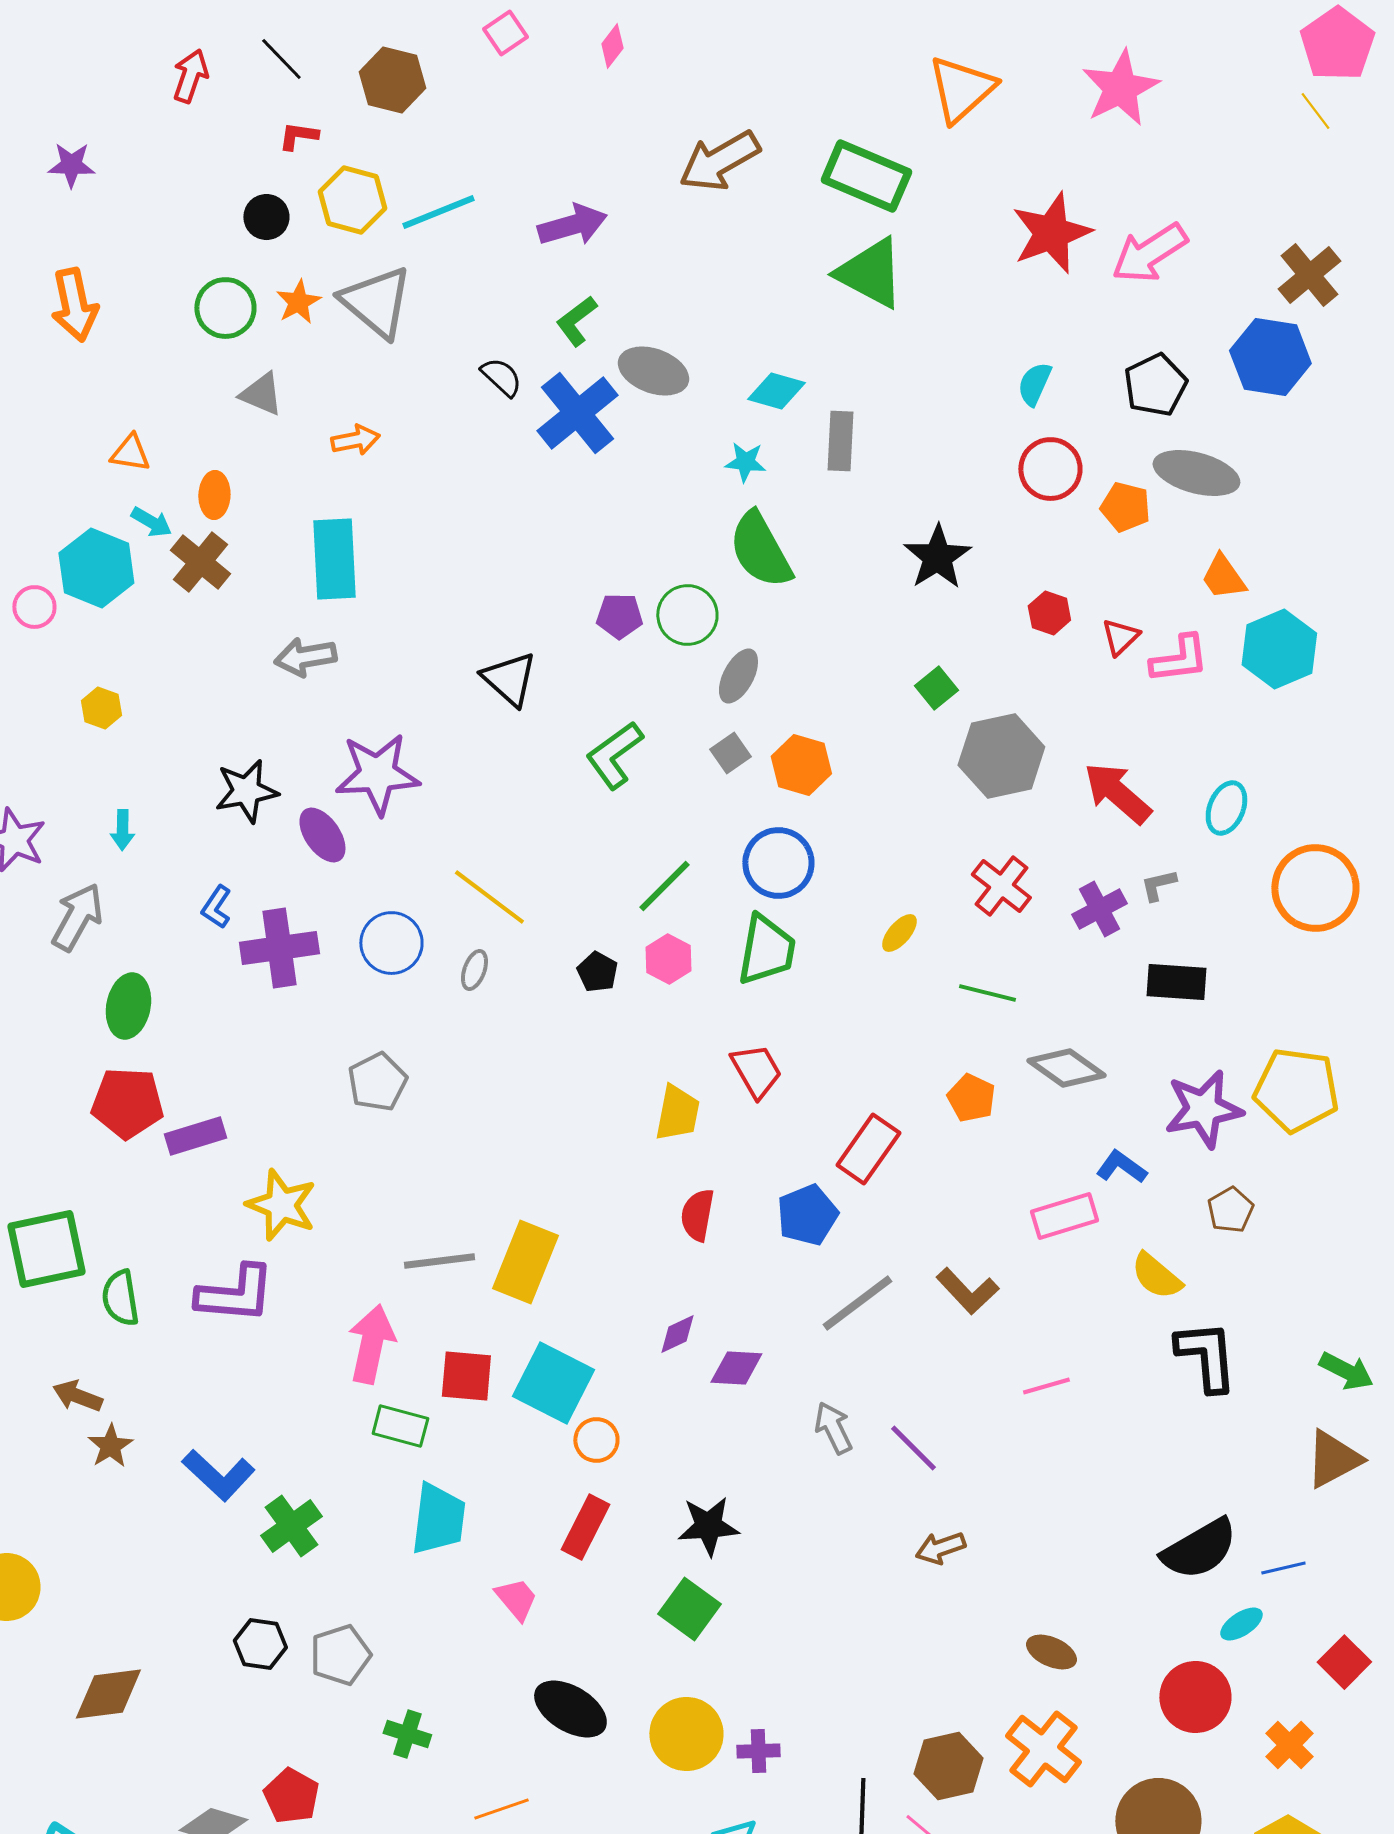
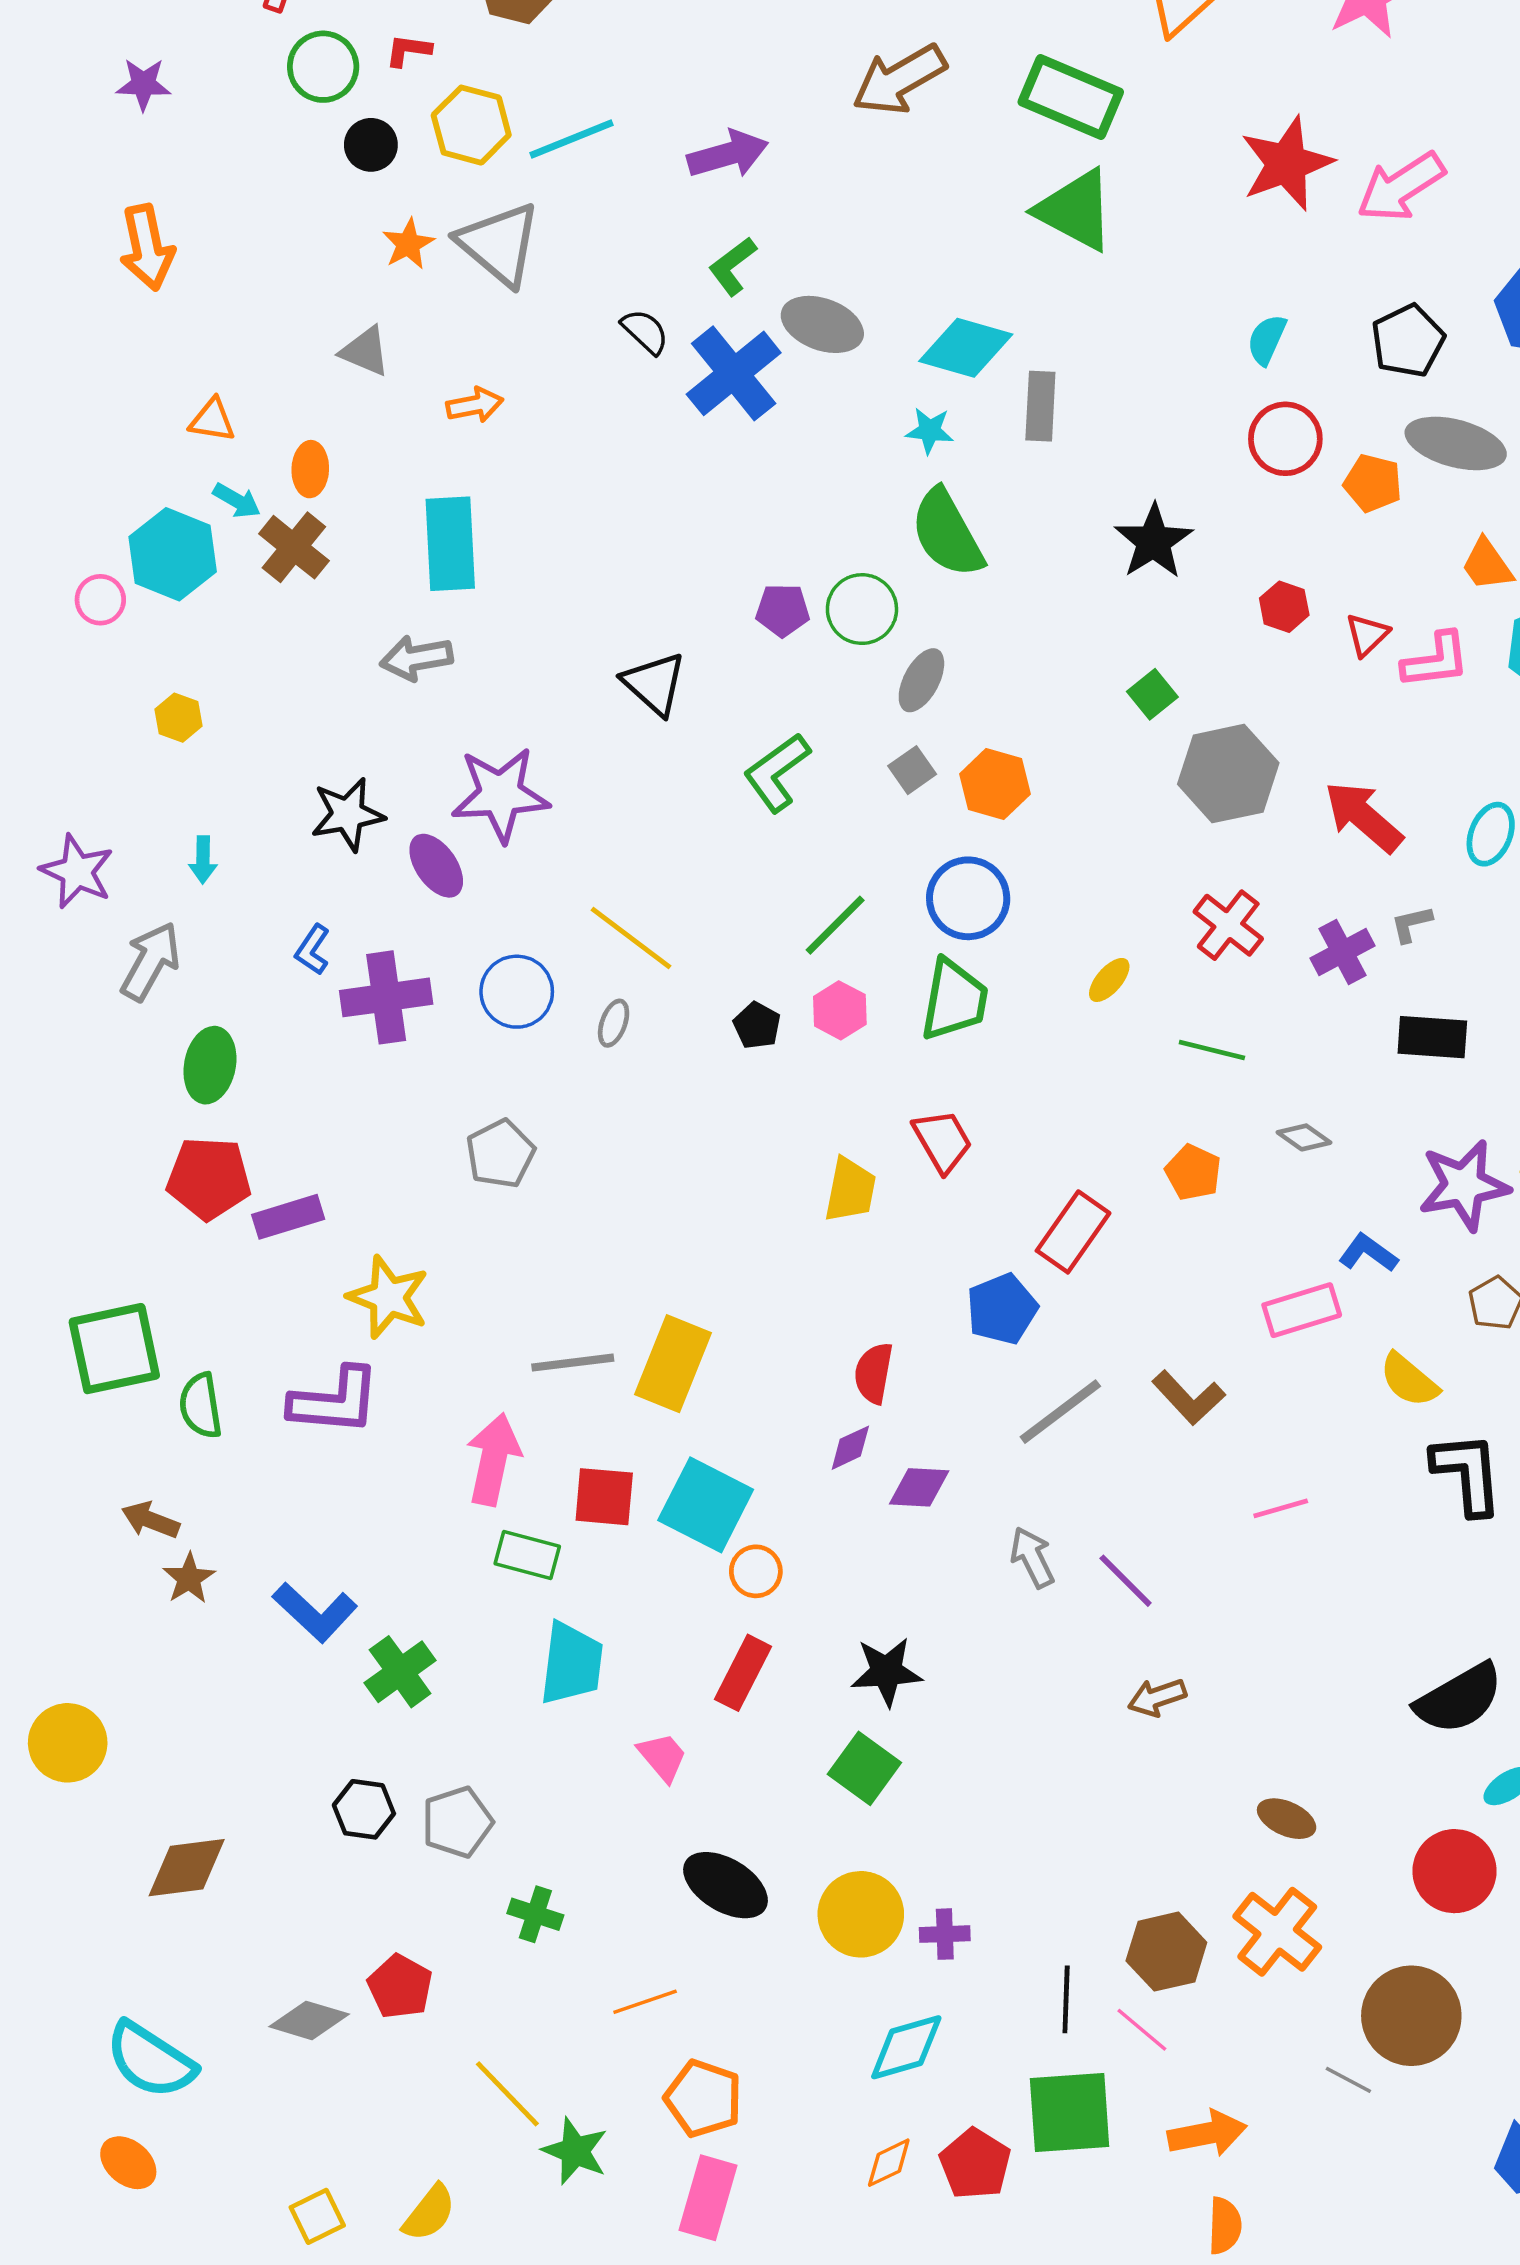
green circle: (225, 308) -> (323, 67), moved
cyan diamond: (776, 391) -> (966, 348), size x1.4
gray diamond: (1066, 1068) -> (1304, 1137), size x0.6
red semicircle: (697, 1215) -> (874, 1373), moved

